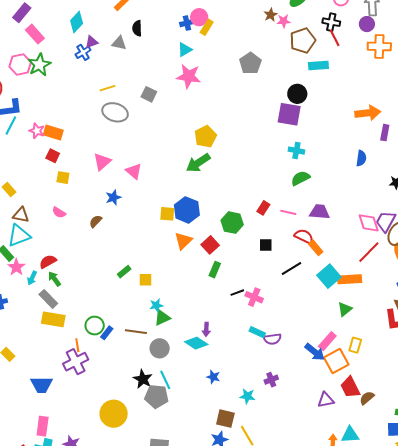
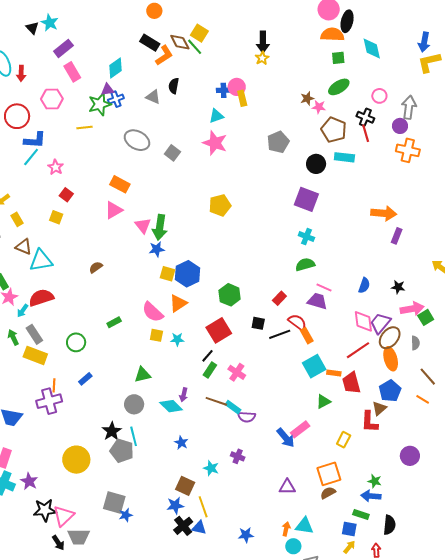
yellow rectangle: (207, 27) -> (242, 98), turned -56
brown pentagon: (303, 40) -> (334, 130), turned 30
purple triangle: (92, 42) -> (107, 90), moved
green star: (39, 65) -> (100, 104), moved
yellow line: (107, 88) -> (85, 128), moved
black circle: (297, 94) -> (316, 164), moved
gray ellipse: (115, 112) -> (137, 140), moved
orange rectangle: (53, 132) -> (120, 184), moved
blue semicircle: (361, 158) -> (364, 285), moved
green arrow: (198, 163) -> (160, 227), moved, turned -60
yellow square: (63, 178) -> (56, 217), moved
blue star: (113, 197) -> (157, 249), moved
red rectangle: (263, 208) -> (279, 298), moved
pink semicircle: (59, 212) -> (153, 312), moved, size x1.6
pink line: (288, 212) -> (324, 287), moved
cyan triangle: (19, 236) -> (41, 261), moved
red square: (210, 245) -> (219, 330), moved, size x1.4
red semicircle: (48, 262) -> (41, 298), size x1.4
black line: (291, 268) -> (280, 334), moved
green rectangle: (215, 270) -> (210, 370), moved
green arrow: (54, 279) -> (13, 337), moved
orange rectangle: (350, 279) -> (334, 373), size x0.6
yellow square: (146, 280) -> (156, 335), moved
black line: (237, 293) -> (208, 356), moved, turned -40
cyan star: (156, 305) -> (177, 339), moved
green circle: (95, 326) -> (76, 342), moved
brown line: (136, 332) -> (216, 401), moved
yellow rectangle: (355, 345) -> (344, 440), moved
orange square: (336, 361) -> (329, 474), moved
purple cross: (271, 380) -> (238, 456), turned 32
red trapezoid: (350, 387) -> (351, 383), moved

